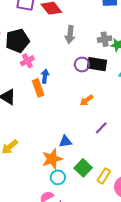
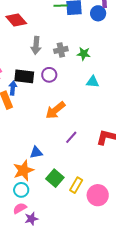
gray cross: (105, 39) -> (61, 50), moved
black rectangle: (97, 64) -> (24, 76), moved
orange arrow: (86, 100) -> (55, 110), size x1.5
cyan circle: (58, 177) -> (21, 190), moved

